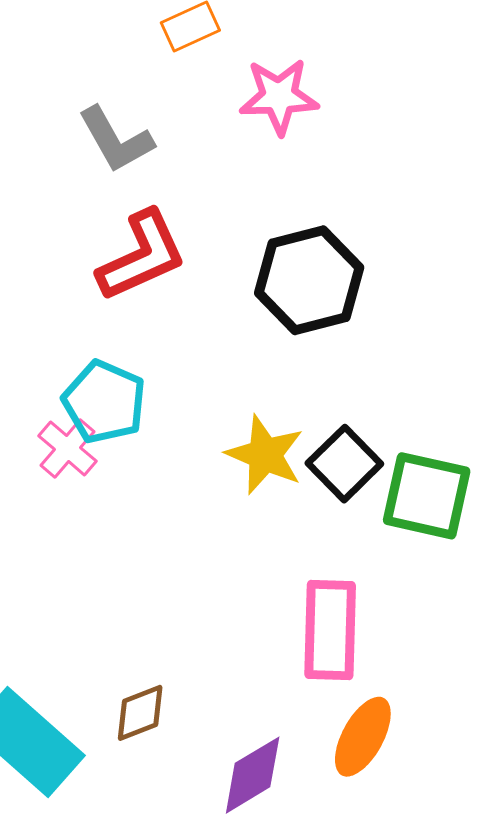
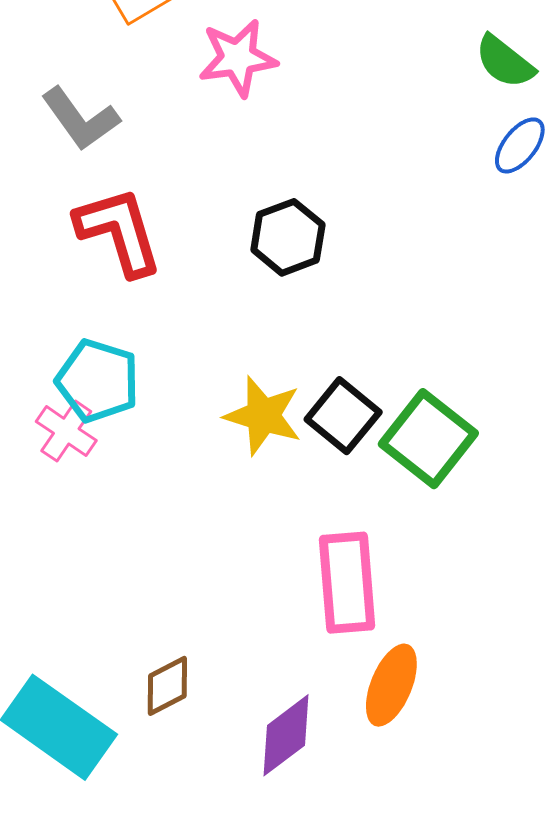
red L-shape: (142, 256) -> (119, 231), turned -76
black hexagon: (309, 280) -> (288, 237), size x0.7
green square: (427, 496) -> (428, 439), turned 32

